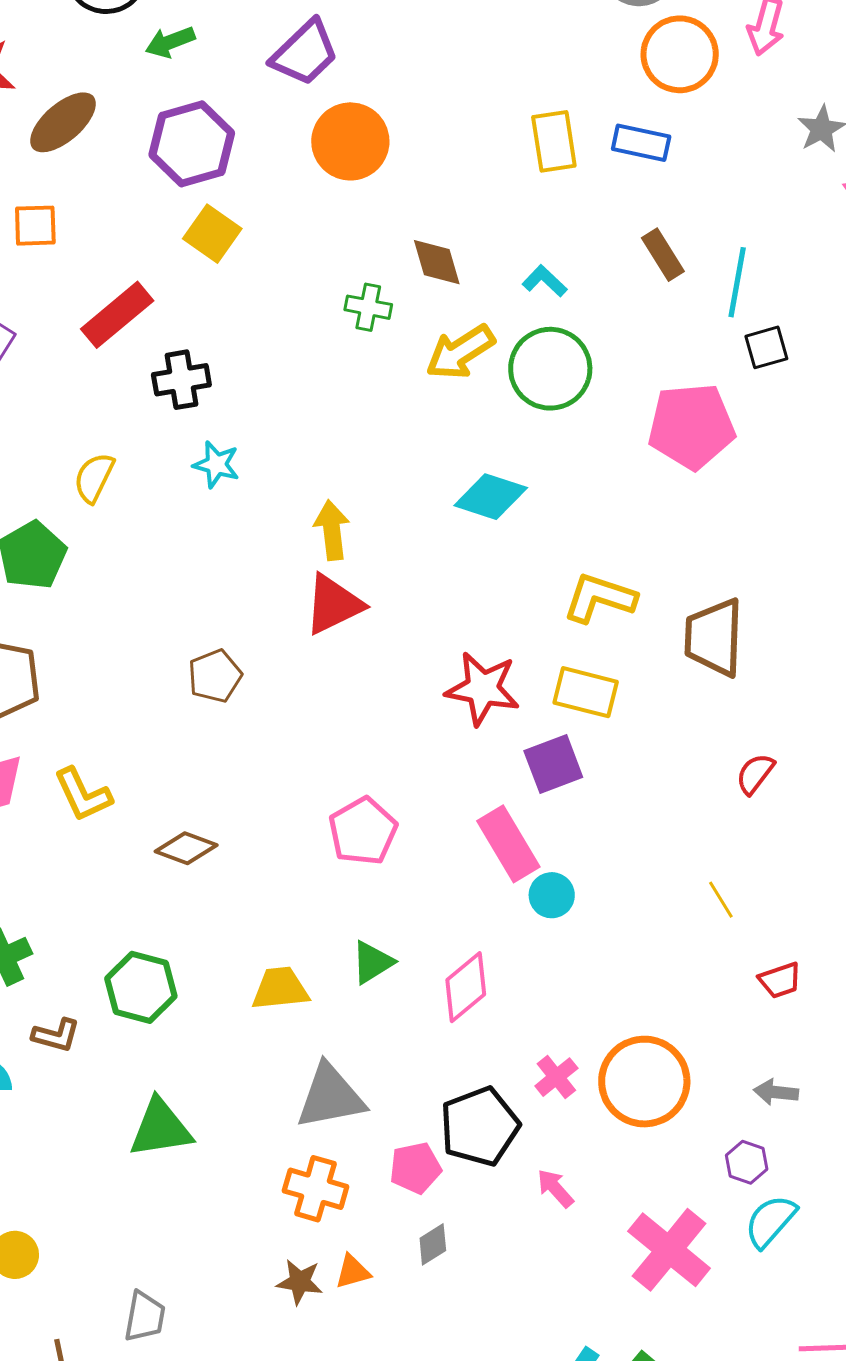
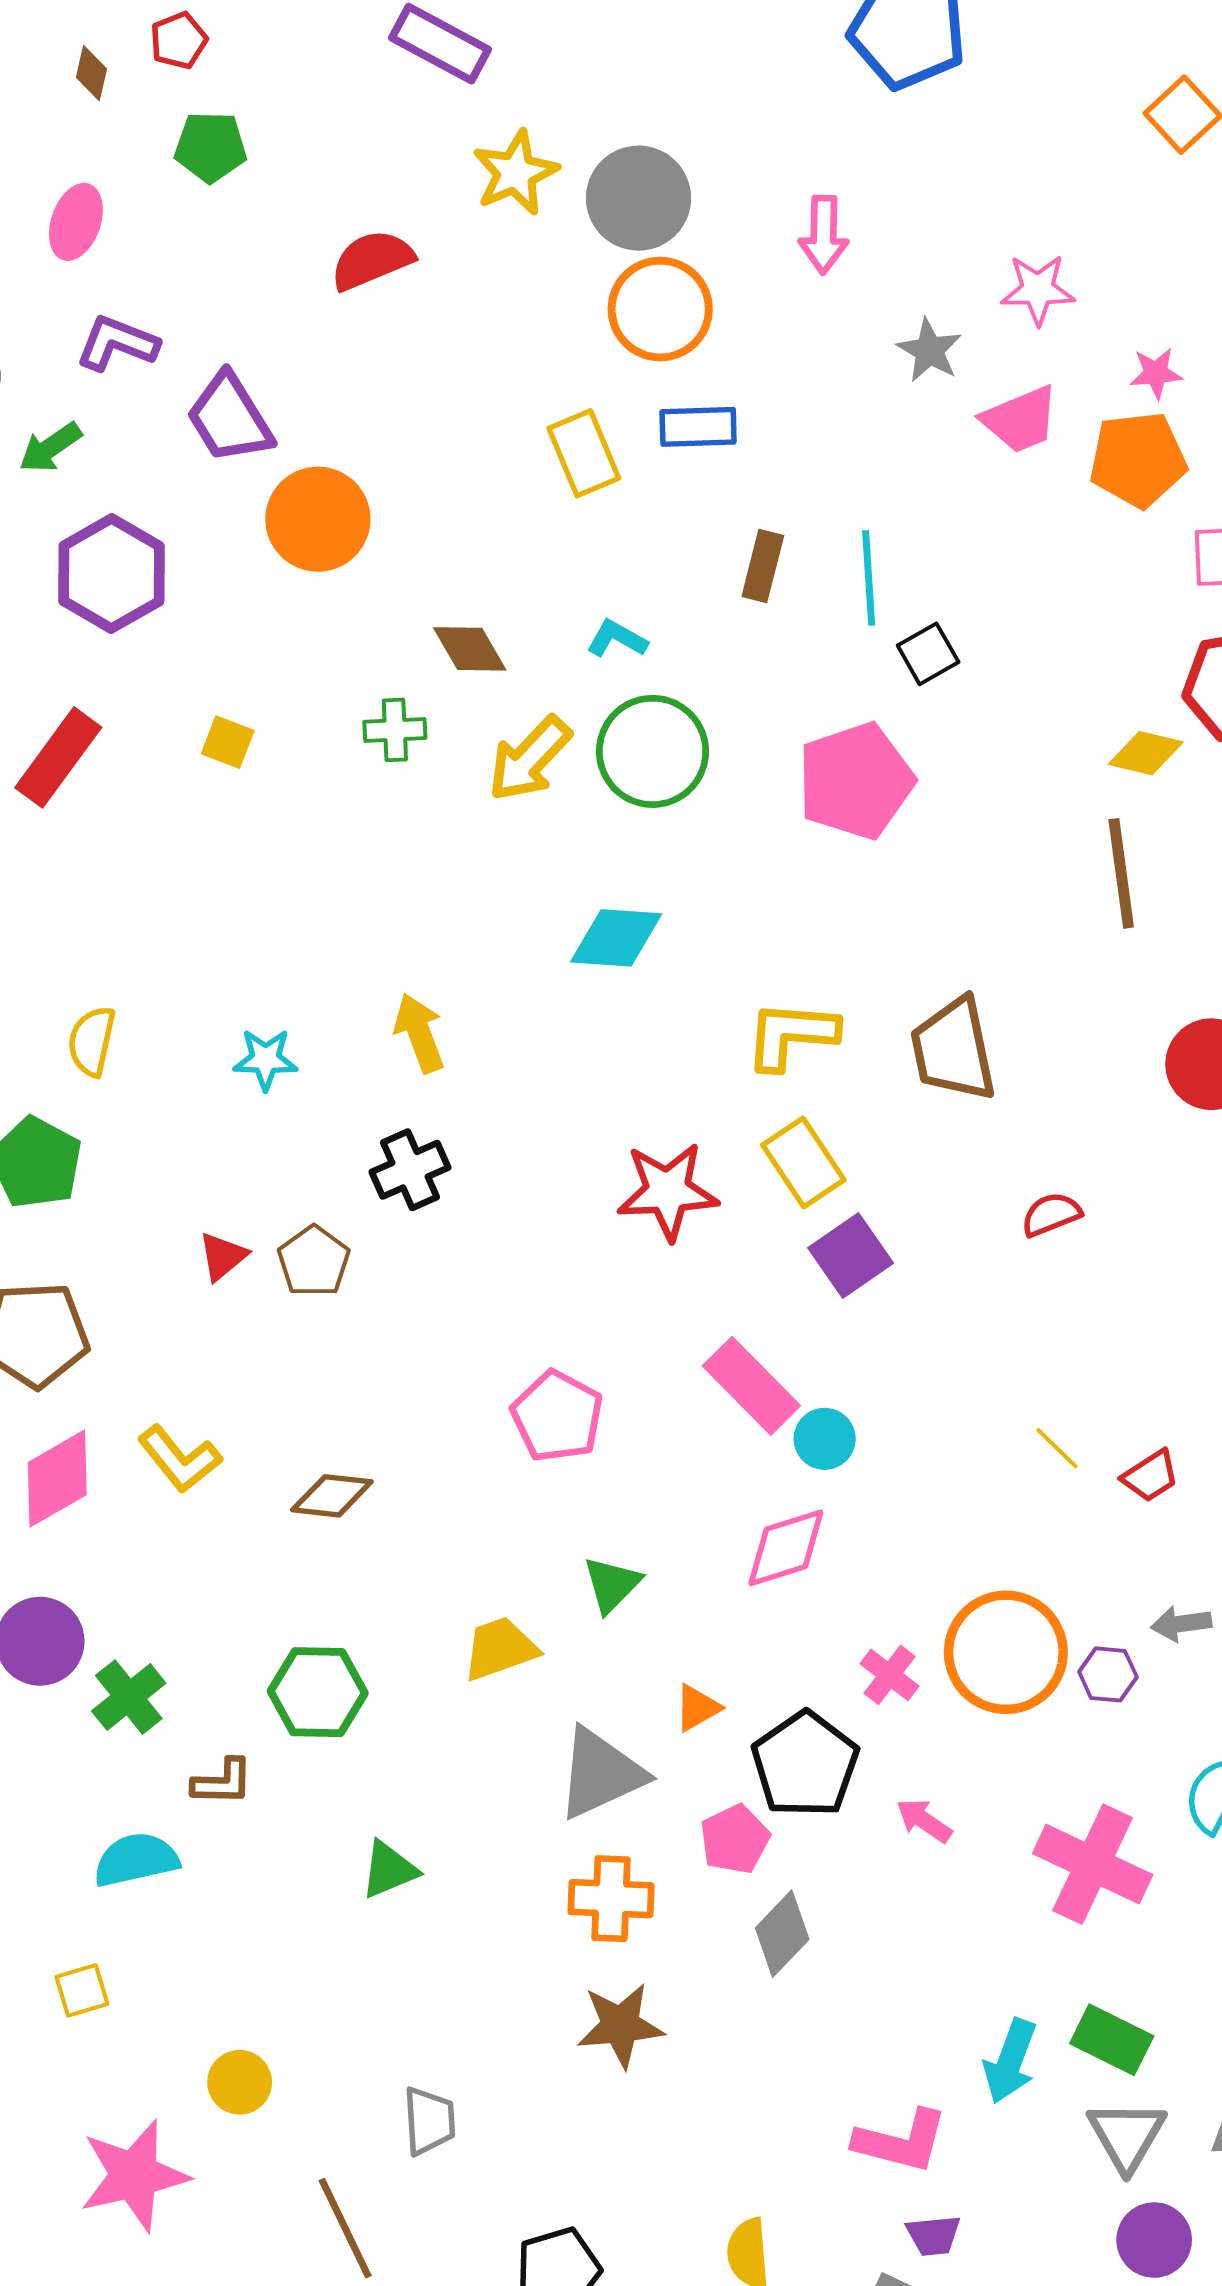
purple trapezoid: (305, 53) -> (230, 418), turned 116
orange circle: (680, 54) -> (660, 309), moved
yellow square: (212, 234) -> (228, 742), moved, size x0.7
brown rectangle: (663, 255) -> (763, 566), turned 60
red rectangle: (117, 315) -> (58, 757), moved
black cross: (181, 380) -> (410, 1170), moved
cyan star: (216, 465) -> (265, 1059), moved
red triangle: (333, 604) -> (223, 1256), moved, size x0.6
yellow rectangle: (586, 692) -> (803, 1163), turned 56
purple square: (553, 764) -> (851, 1256), moved
red semicircle: (755, 774) -> (1051, 1214), turned 45
yellow line: (721, 900) -> (1057, 1448), moved
pink diamond: (466, 987) -> (786, 1548), moved, turned 36
green triangle: (161, 1128) -> (389, 1870), size x0.7
purple hexagon: (747, 1162) -> (1108, 1674), moved
gray diamond: (433, 1244) -> (782, 1934), size x1.4
orange triangle: (353, 1272) -> (697, 1708), moved
brown star: (300, 1282) -> (620, 2025), size x1.4

